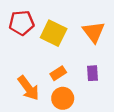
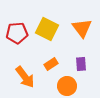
red pentagon: (22, 23) -> (17, 33), moved
orange circle: (63, 98) -> (67, 86), moved

